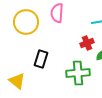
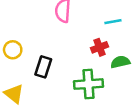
yellow circle: (26, 22) -> (13, 50), moved, size x0.6

